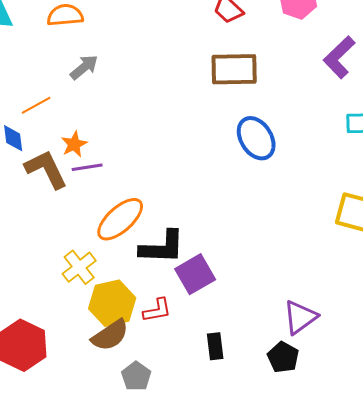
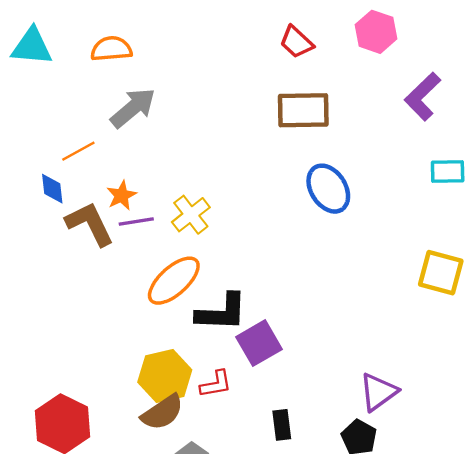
gray arrow: (84, 67) -> (133, 108), size x1.4
yellow cross: (79, 267) -> (191, 215), moved

